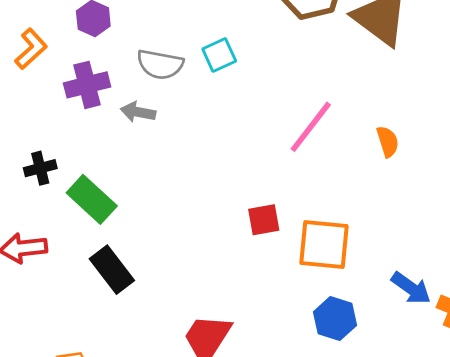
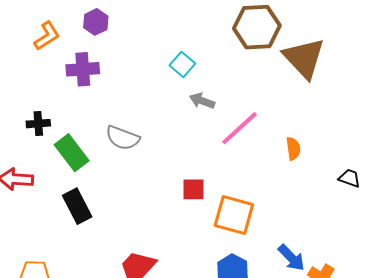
cyan square: (219, 55) -> (182, 64), turned -35
gray semicircle: (160, 64) -> (123, 138), moved
gray arrow: (138, 112) -> (202, 101), moved

